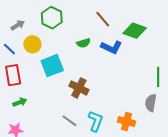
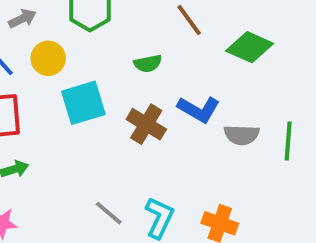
blue L-shape: (111, 47) -> (199, 109), moved
brown cross: (79, 88) -> (146, 124), moved
gray semicircle: (151, 103) -> (242, 135), moved, turned -102

